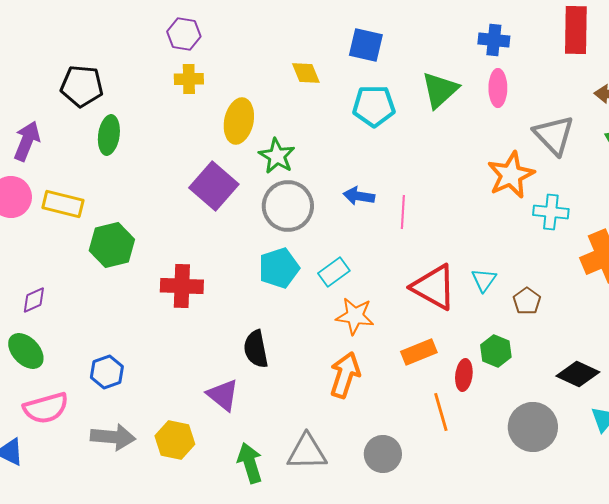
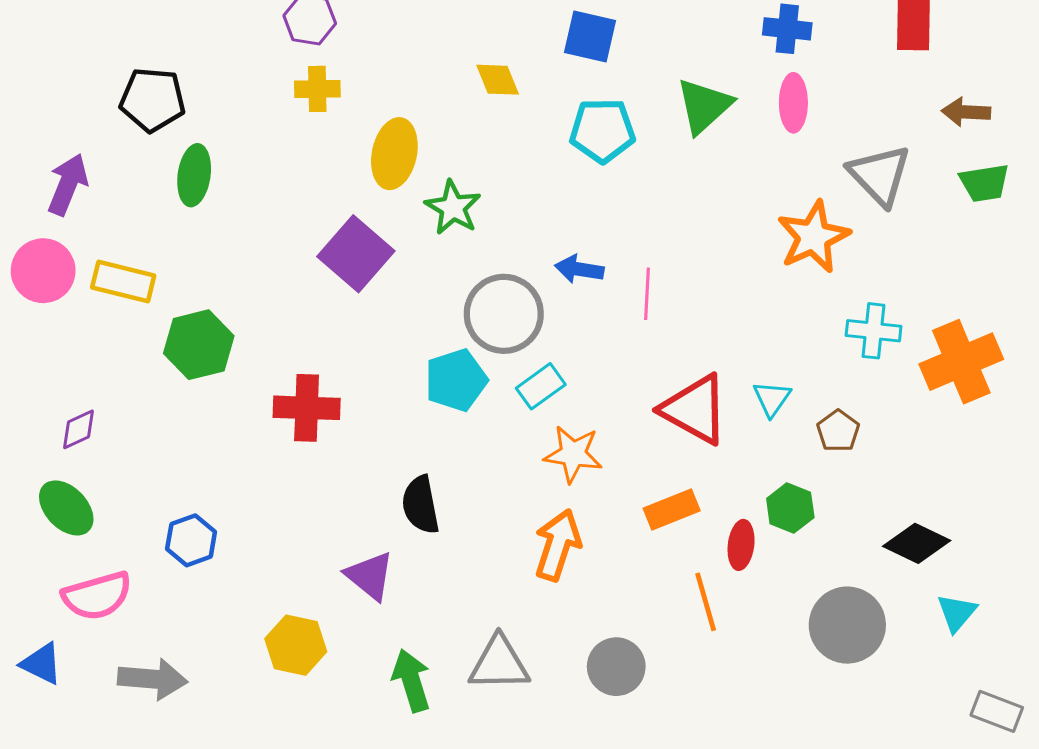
gray circle: (288, 206) -> (504, 314), moved
cyan cross: (551, 212) -> (874, 331), moved
gray arrow: (113, 437) -> (153, 679), moved

